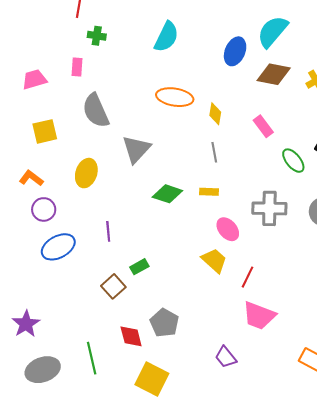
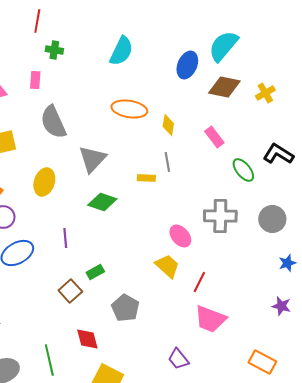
yellow rectangle: (209, 192) -> (146, 178), moved
green diamond: (167, 194) -> (102, 202), moved
gray pentagon: (164, 323) -> (125, 308), moved

